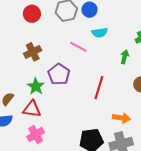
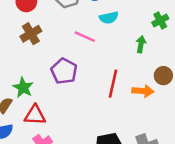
brown cross: (33, 52) -> (31, 34), moved
green star: (36, 86) -> (23, 88), moved
orange arrow: (121, 118) -> (143, 91), moved

